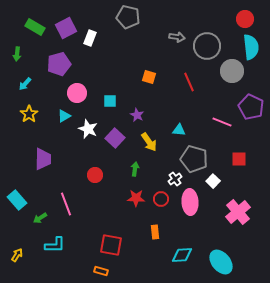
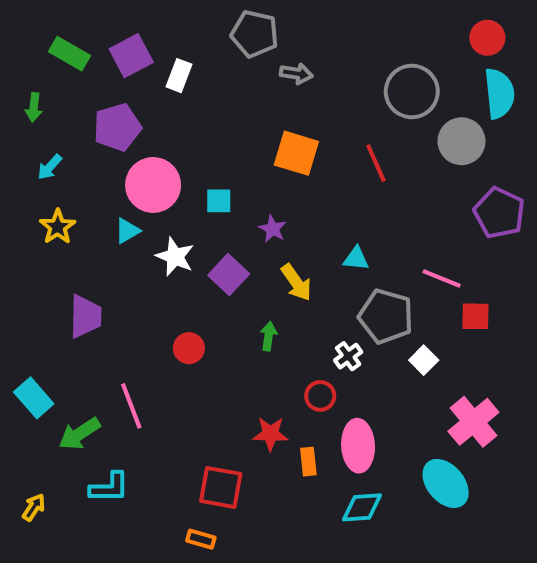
gray arrow: (177, 37) -> (296, 74), moved
orange square: (149, 77) -> (296, 153), size x1.6
pink circle: (77, 93) -> (153, 185), size x1.4
pink line: (222, 122) -> (442, 279), moved
red star: (136, 198) -> (270, 434), moved
pink ellipse: (190, 202) -> (358, 446), moved
green arrow: (40, 218) -> (79, 434), size x1.5
cyan ellipse: (221, 262) -> (446, 483), moved

